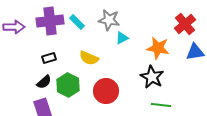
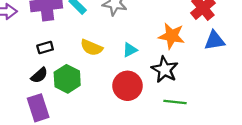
cyan triangle: (122, 38) -> (130, 50), moved
red circle: (106, 91) -> (127, 86), moved

